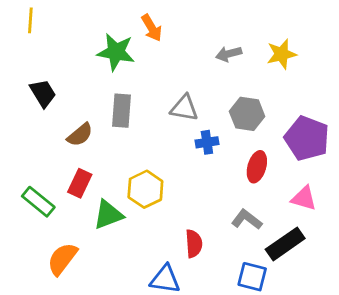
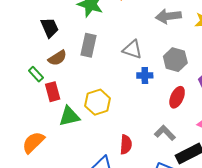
gray arrow: (229, 54) -> (168, 16), size x1.4
black trapezoid: (43, 93) -> (50, 28), moved
red rectangle: (80, 183) -> (53, 92), turned -48
green rectangle: (38, 202) -> (36, 74), moved, size x0.7

